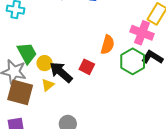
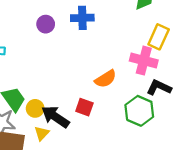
orange semicircle: (108, 45) -> (106, 79), turned 48
green hexagon: (133, 61) -> (139, 111), moved

